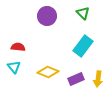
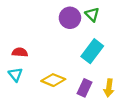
purple circle: (47, 16) -> (70, 18), moved
purple rectangle: (76, 79) -> (84, 88), turned -42

